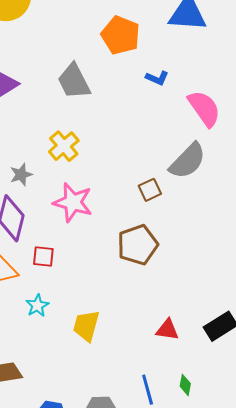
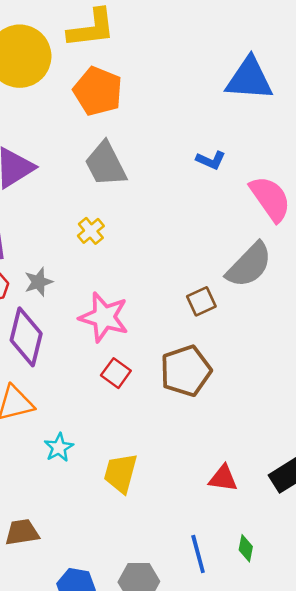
orange pentagon: (121, 35) -> (98, 91), moved
yellow cross: (64, 146) -> (91, 231), moved, size x0.7
red square: (43, 256) -> (116, 373), moved, turned 30

